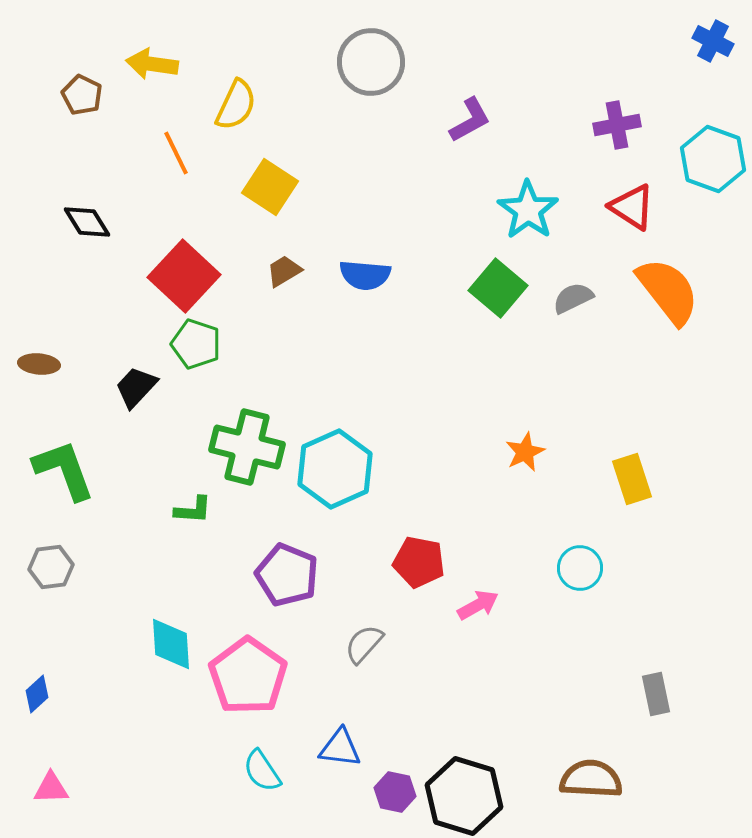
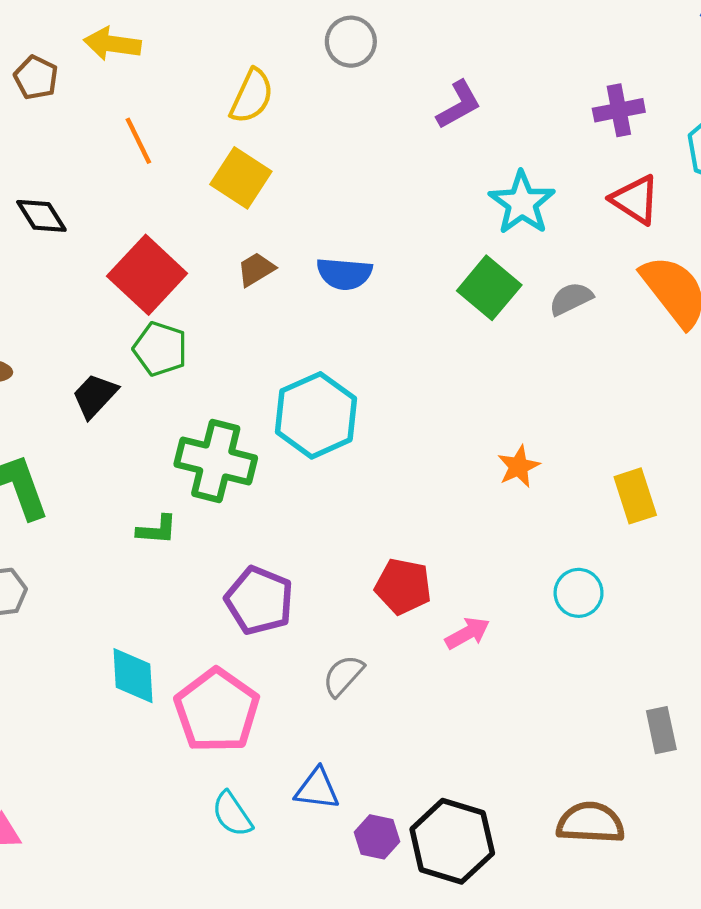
gray circle: (371, 62) -> (351, 42), size x0.7
yellow semicircle: (236, 105) -> (252, 96), moved
cyan hexagon: (335, 469) -> (316, 415), moved

